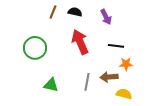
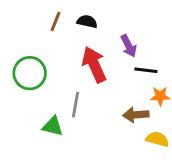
purple arrow: (106, 17) -> (129, 46), moved
gray line: (87, 82) -> (76, 105), moved

